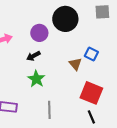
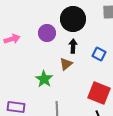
black arrow: (33, 56) -> (73, 46), moved, turned 120
brown triangle: (75, 64) -> (66, 64), moved, turned 32

